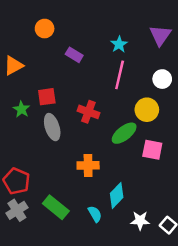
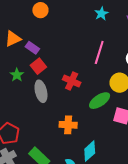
cyan star: (119, 44) -> (101, 14), moved
purple rectangle: (74, 55) -> (32, 48), moved
red square: (47, 97) -> (38, 66), turned -35

